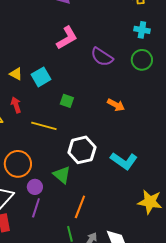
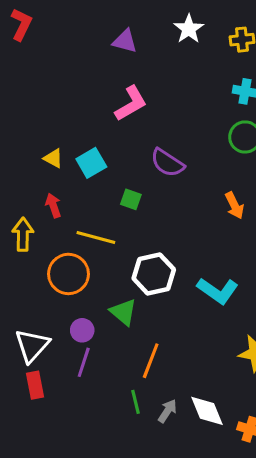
purple semicircle: (102, 57) -> (167, 163), moved
orange arrow: (116, 105) -> (234, 205), moved, turned 36
orange circle: (18, 164) -> (69, 274), moved

